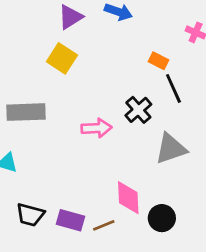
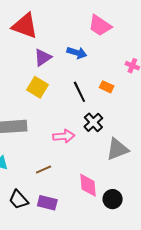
black line: (173, 88) -> (79, 92), moved
black trapezoid: (30, 215) -> (18, 200), turned 35
brown line: (104, 225) -> (44, 170), moved

